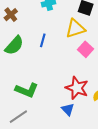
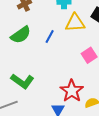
yellow triangle: (75, 29) -> (75, 23), moved

